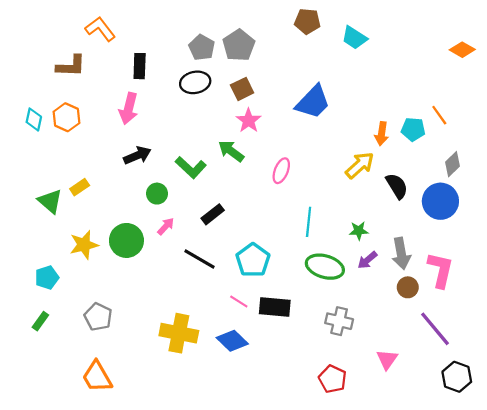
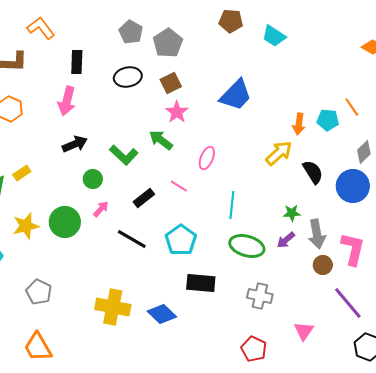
gray pentagon: (202, 47) -> (131, 32), moved
green star: (359, 231) -> (292, 213), moved
pink line: (239, 302) -> (179, 186), moved

